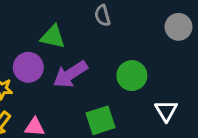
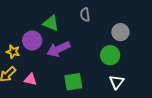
gray circle: (178, 27) -> (120, 32), moved
green circle: (132, 76) -> (110, 55), moved

